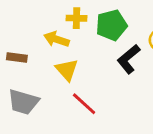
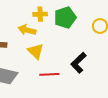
black L-shape: (129, 59) -> (78, 63), moved
red line: (84, 104) -> (49, 74), turned -42

